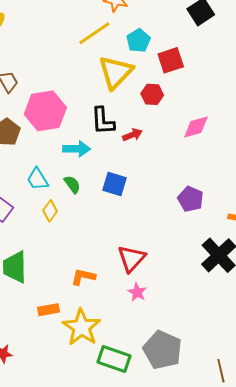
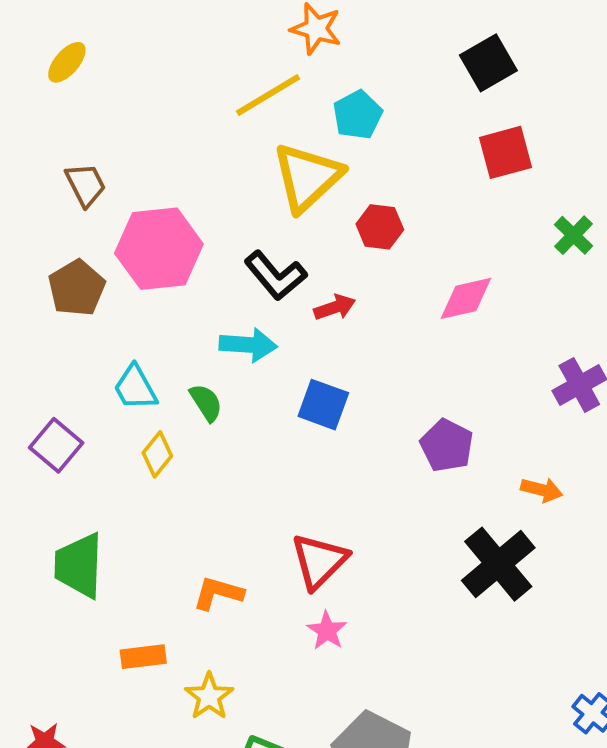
red square: (171, 60) -> (505, 152), moved
black L-shape: (103, 121) -> (275, 275), turned -40
cyan arrow: (77, 149) -> (248, 345), moved
blue square: (115, 184) -> (323, 405), moved
yellow star: (82, 327) -> (209, 696), size x0.6

